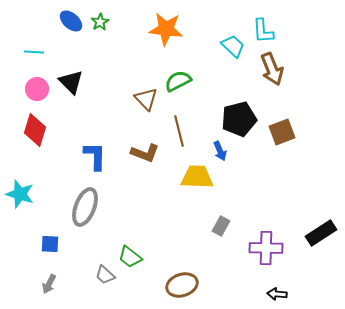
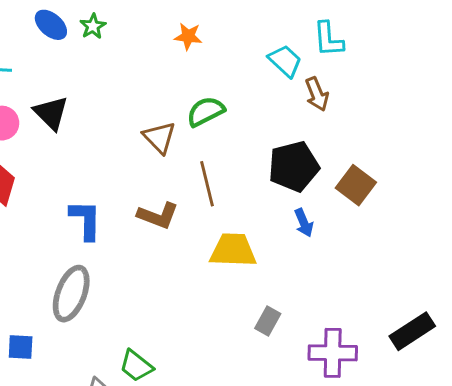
orange star: (166, 29) -> (188, 36), size x0.6
brown arrow: (272, 69) -> (317, 94), moved, size x0.7
brown square: (282, 132) -> (356, 185), turned -32
blue arrow: (220, 151) -> (304, 223), moved

